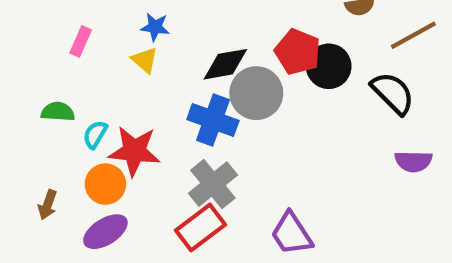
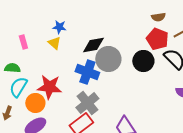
pink rectangle: (81, 41) -> (23, 42), moved, turned -40
red pentagon: (298, 52) -> (157, 39), moved
black circle: (329, 66) -> (143, 61), moved
cyan semicircle: (95, 134) -> (18, 87), moved, size x1.5

